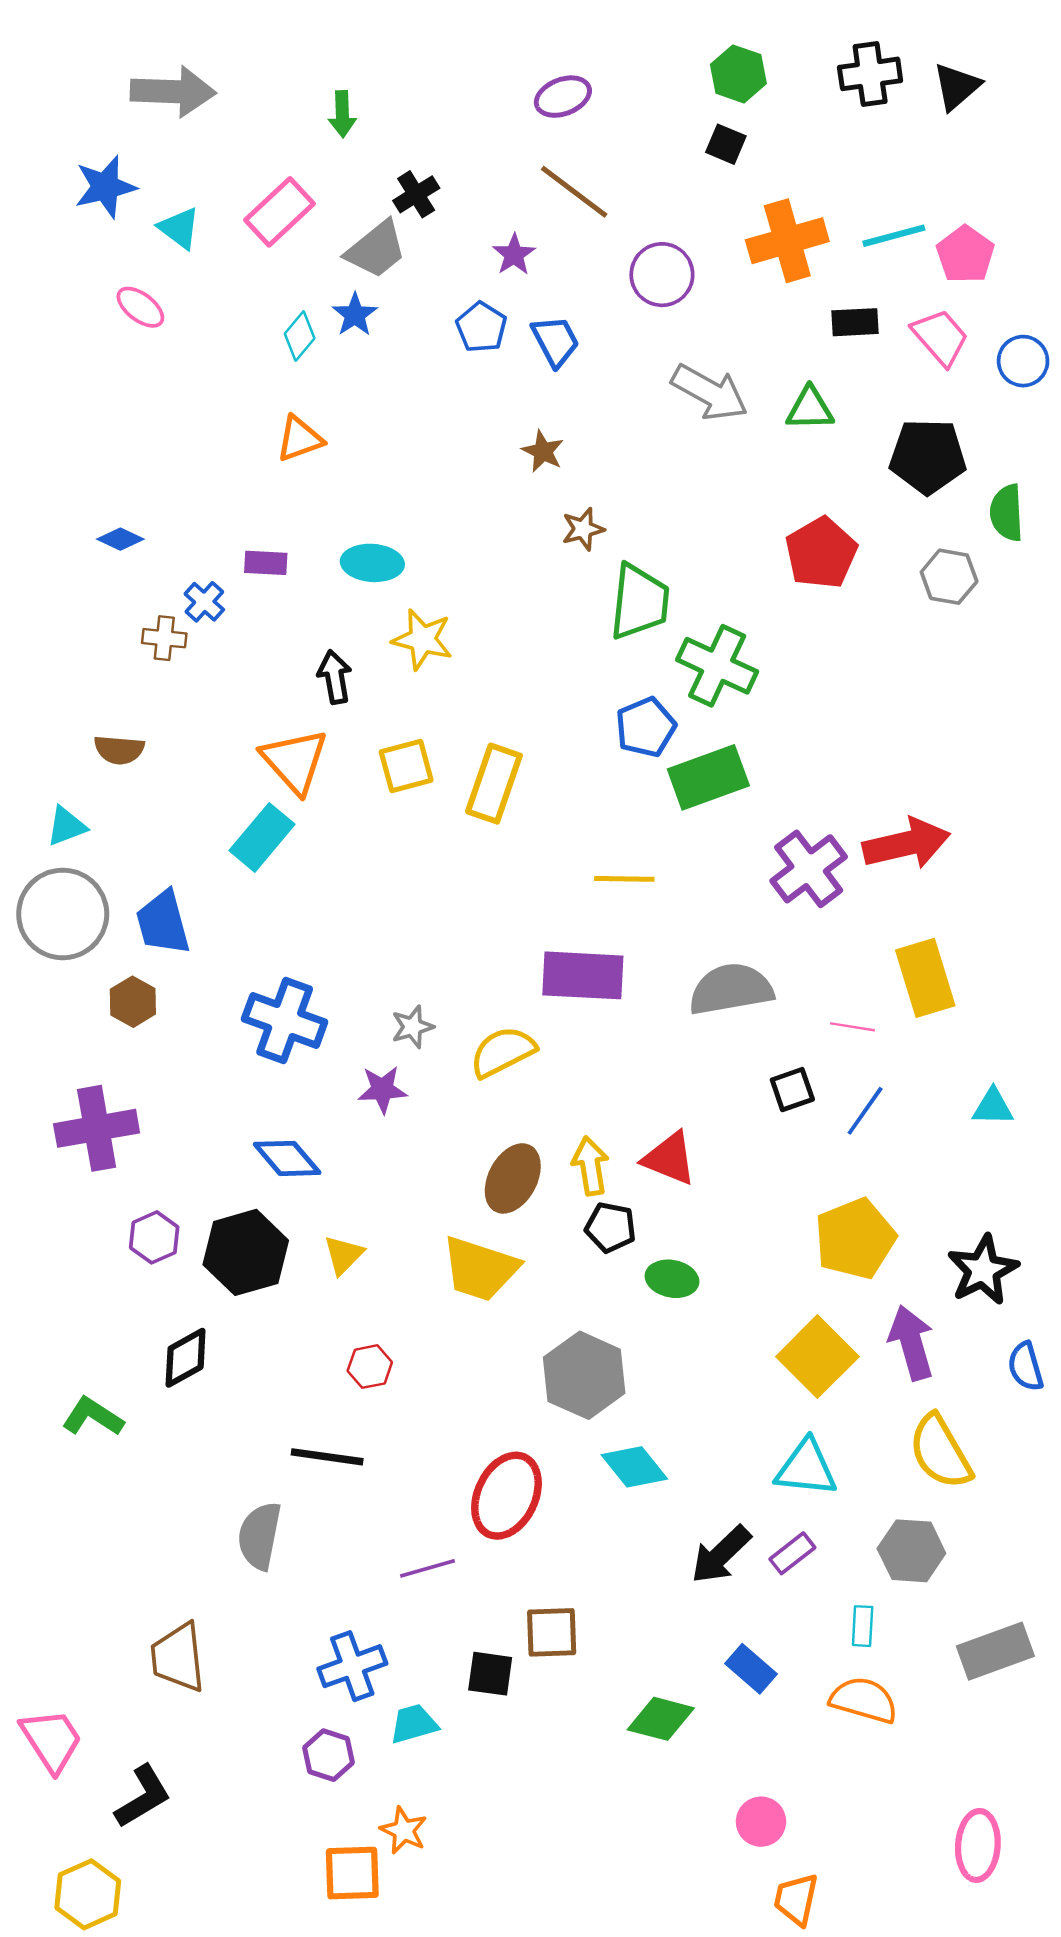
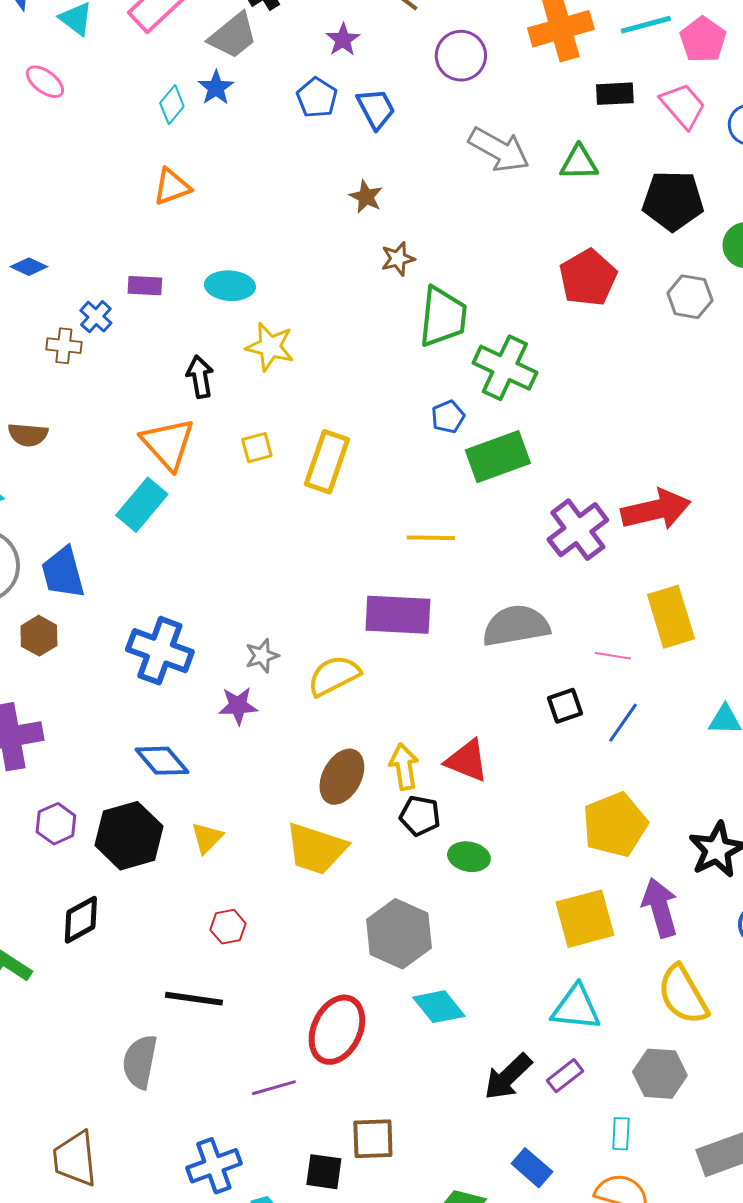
blue pentagon: (646, 727) -> (448, 417), size x0.7
yellow square: (406, 766) -> (257, 448), size x0.7
yellow square: (817, 1357) -> (585, 919), turned 30

